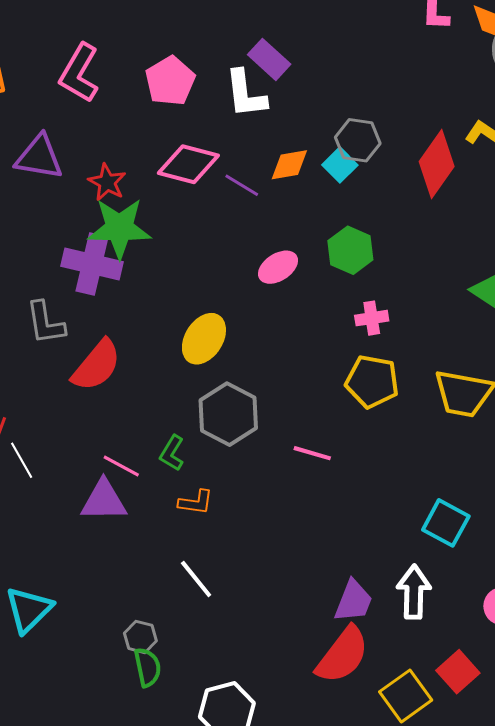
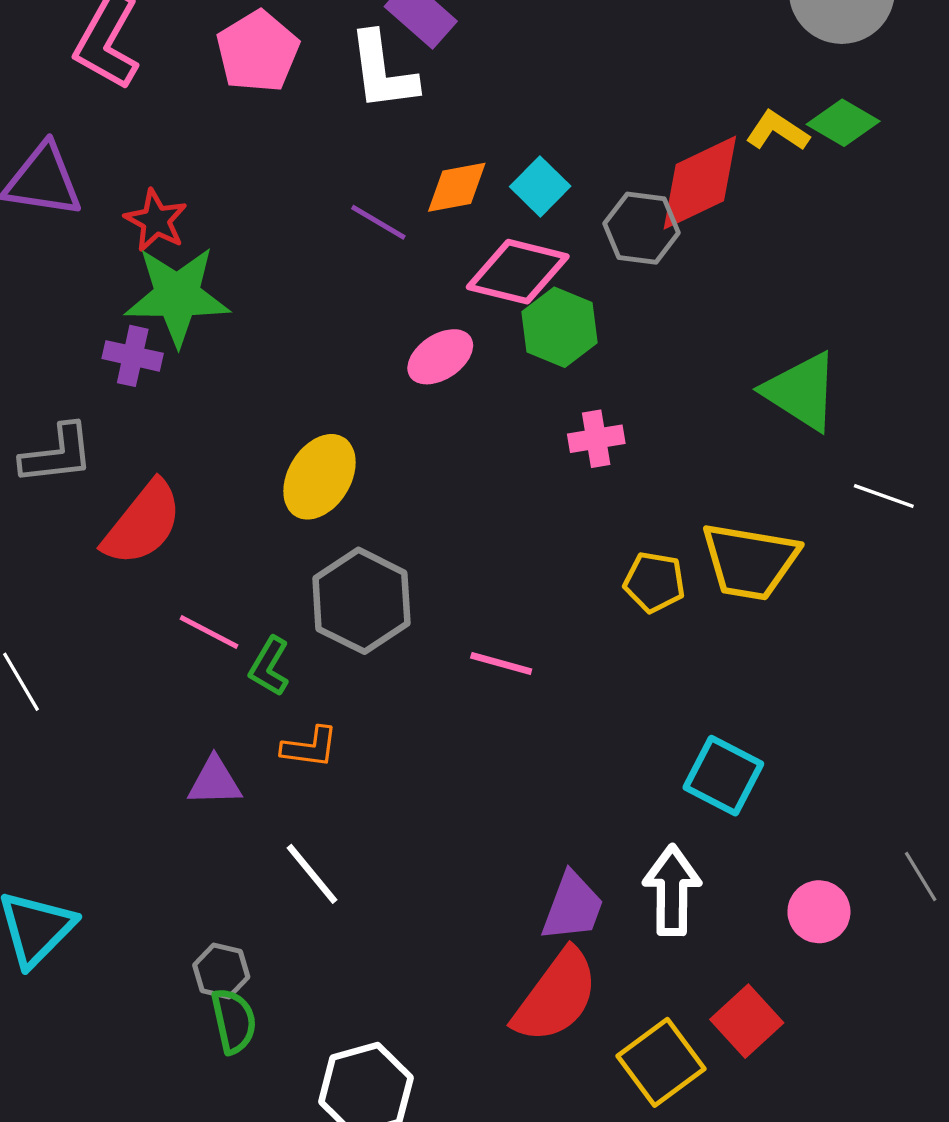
gray hexagon: (358, 140) -> (642, 228), moved
pink diamond: (188, 164) -> (518, 272), moved
red diamond: (437, 164) -> (700, 183), turned 30
purple cross: (92, 264) -> (133, 356), size x0.6
gray L-shape: (45, 323) -> (57, 454), turned -87
yellow pentagon: (372, 382) -> (654, 582), moved, size x0.7
pink line: (121, 466) -> (209, 632), moved
purple triangle: (104, 501) -> (215, 782), moved, size x0.7

